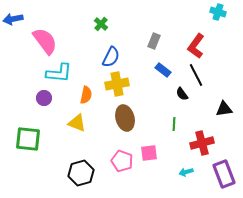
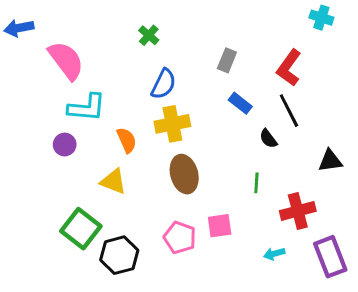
orange semicircle: (86, 95) -> (127, 140), turned -36
green square: (28, 139) -> (81, 229), moved, turned 32

